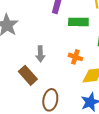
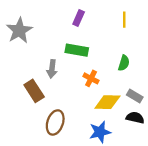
green rectangle: (78, 22) -> (77, 50), moved

